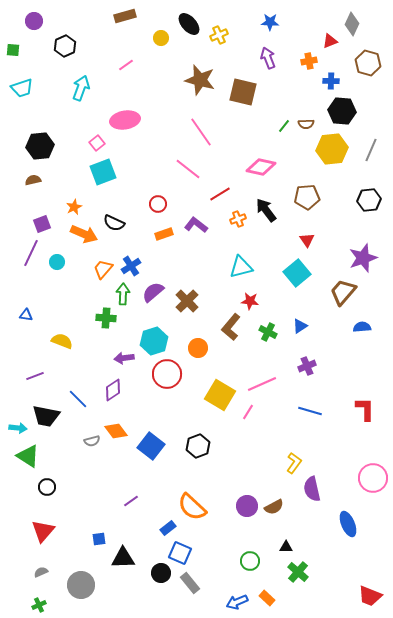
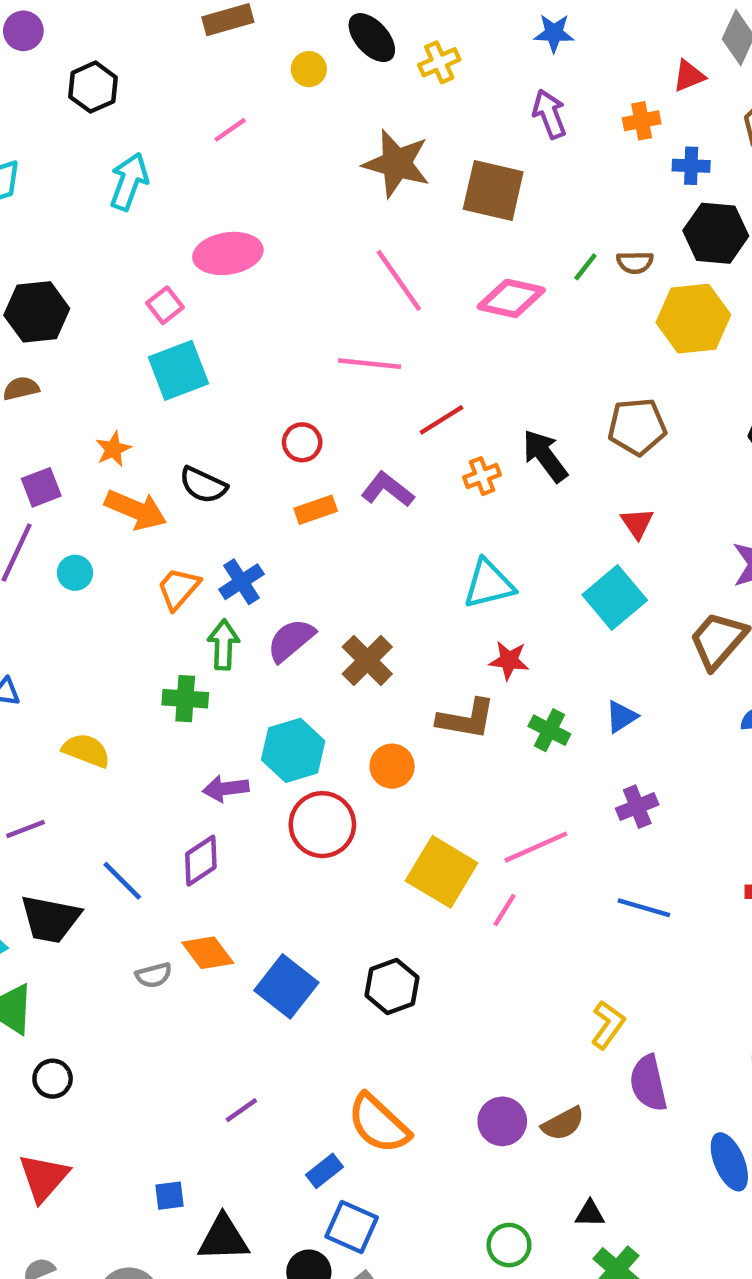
pink diamond: (261, 167) -> (511, 298), moved
pink line: (188, 169) -> (370, 364), turned -32
brown L-shape: (231, 327) -> (466, 719), turned -120

